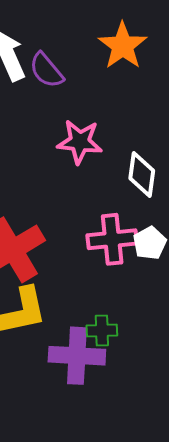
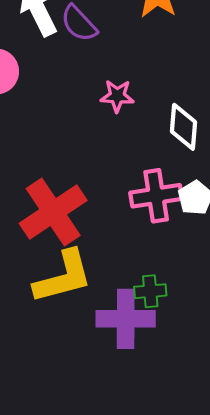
pink star: (80, 142) -> (117, 96), size x0.7

